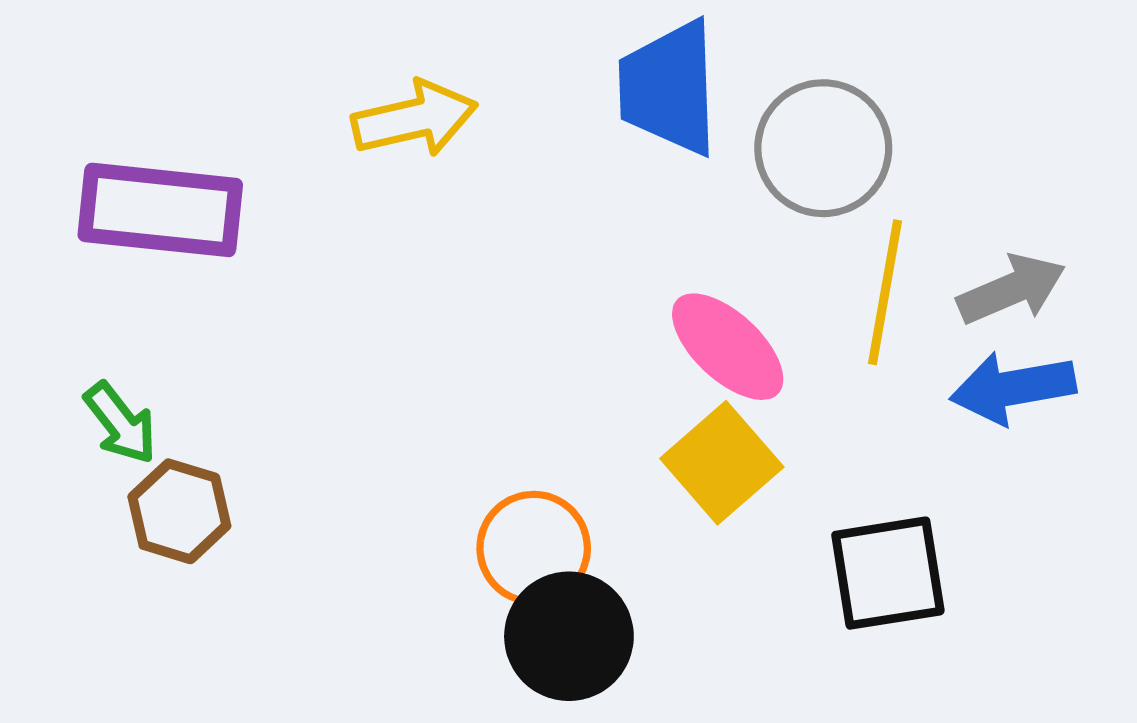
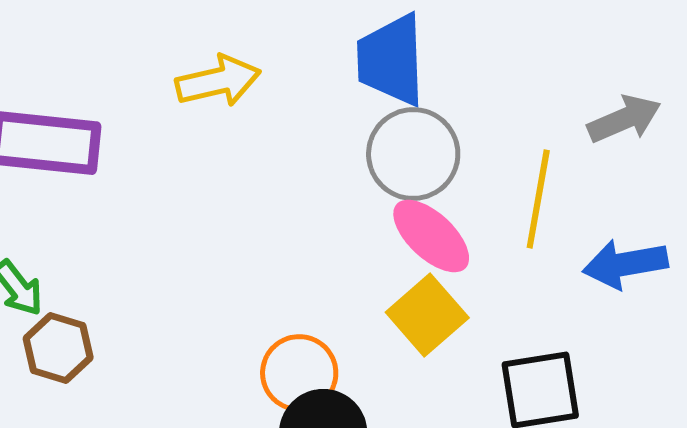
gray circle: (823, 148) -> (413, 154), moved
gray arrow: (1011, 289) -> (624, 119), moved

